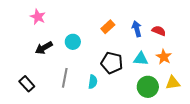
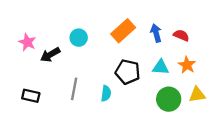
pink star: (38, 17) -> (27, 42), moved
orange rectangle: (108, 27) -> (123, 31), size x1.5
cyan circle: (73, 42) -> (79, 38), moved
black rectangle: (27, 84) -> (31, 96), turned -35

